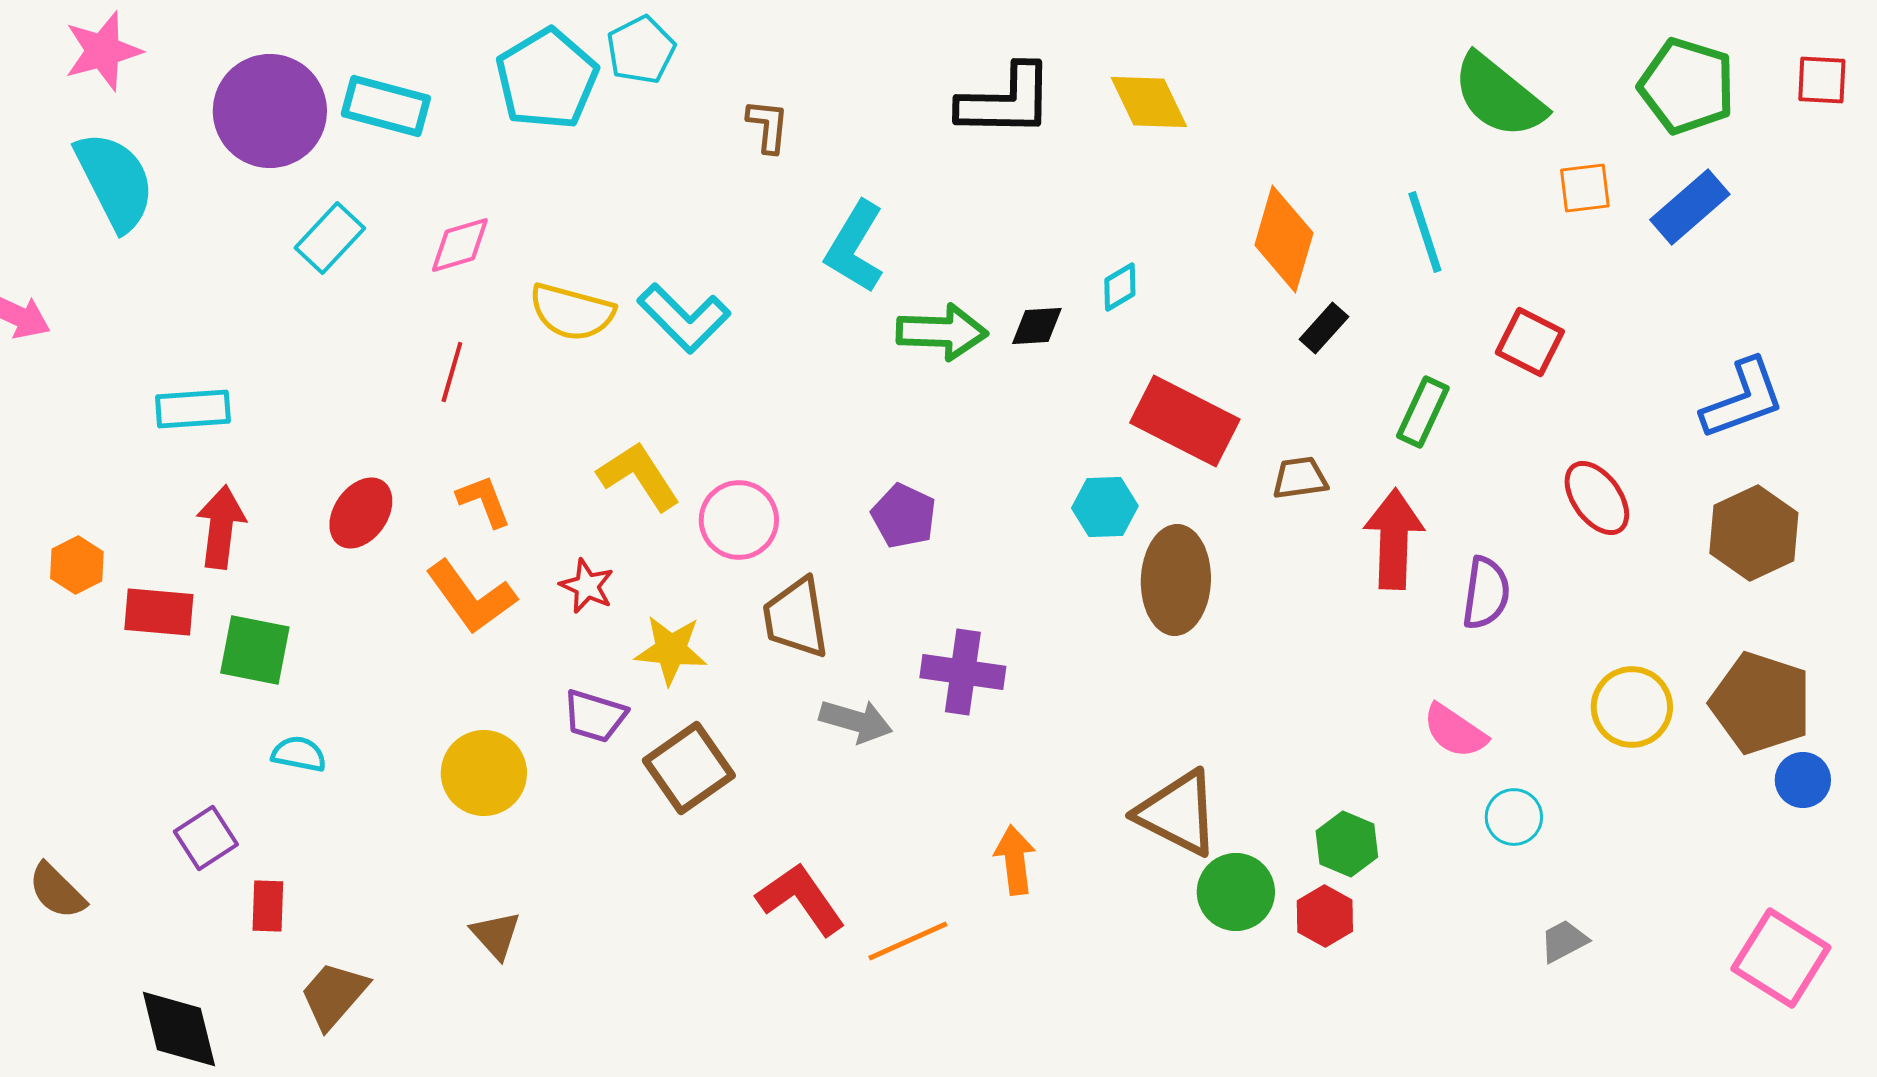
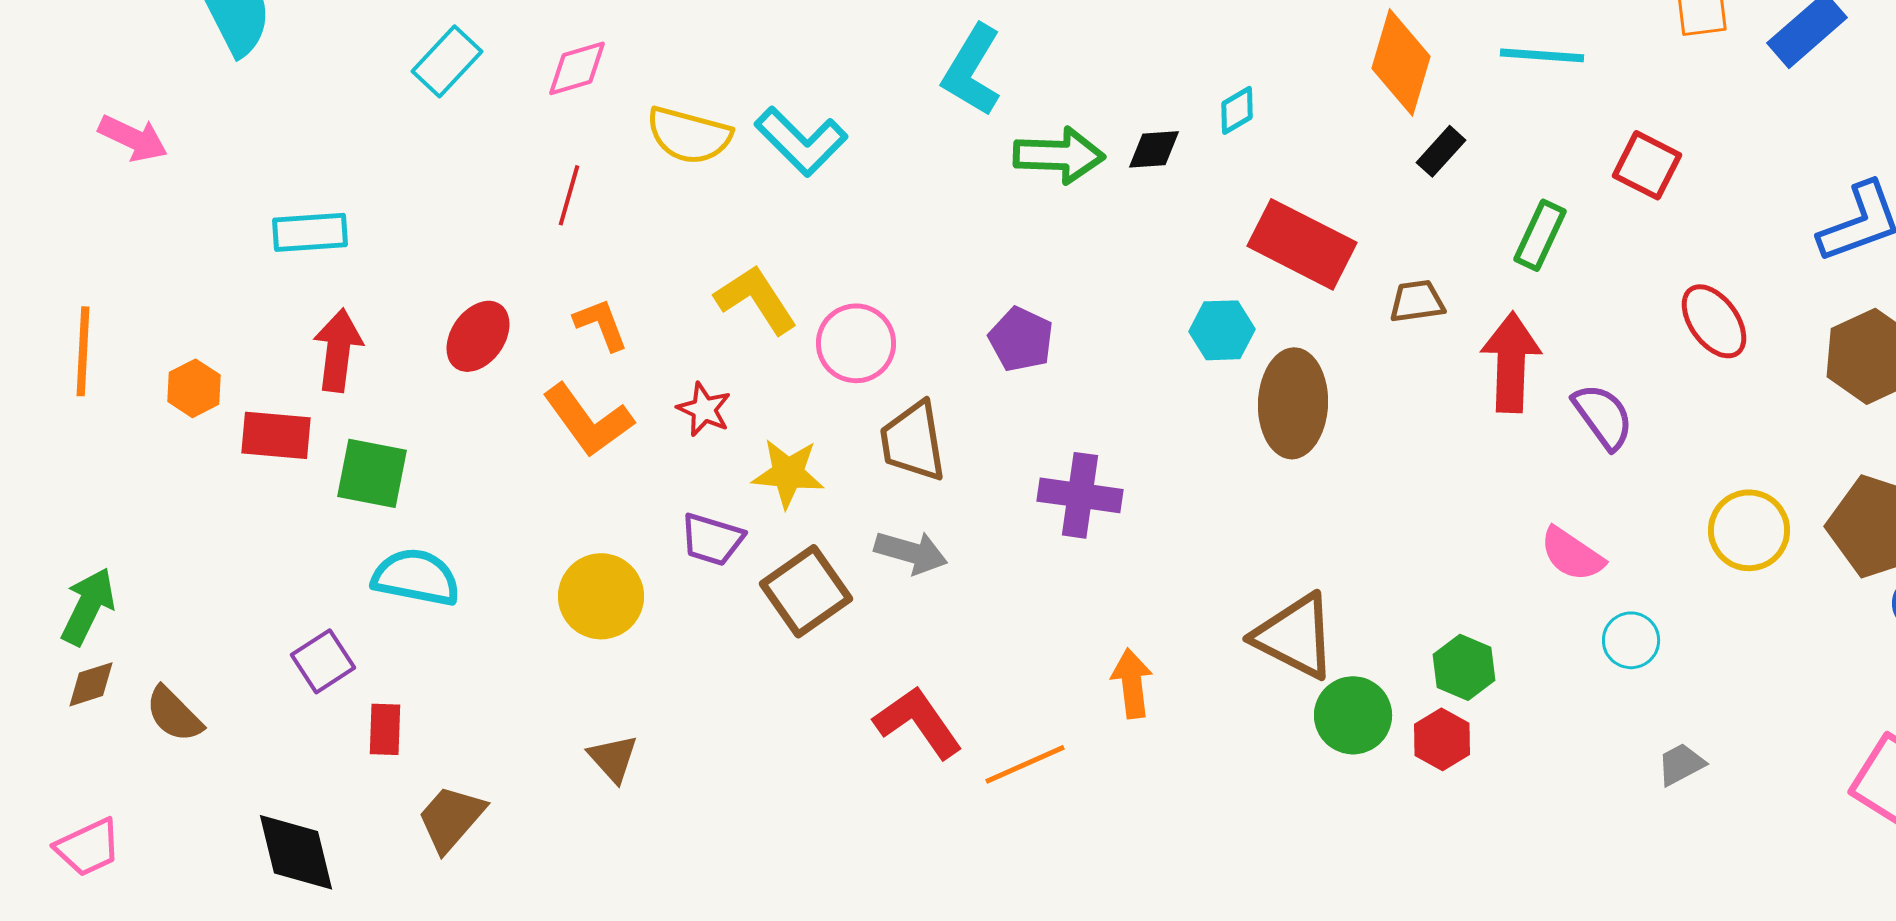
cyan line: (1425, 232) -> (1542, 55), turned -68
purple semicircle: (1486, 593) -> (1603, 416), turned -44
gray arrow: (856, 721) -> (911, 552), moved
cyan semicircle: (299, 754) -> (416, 577), size x1.6

